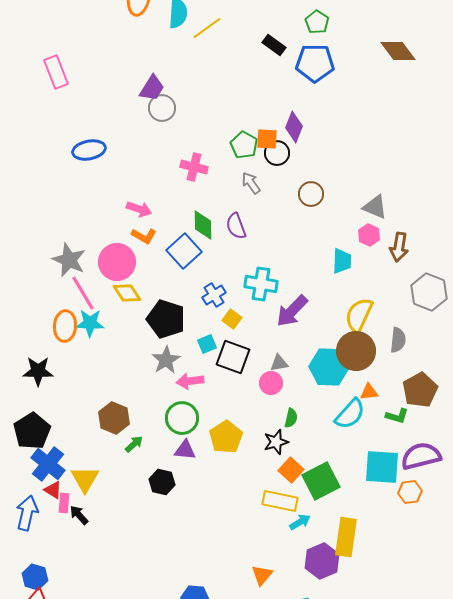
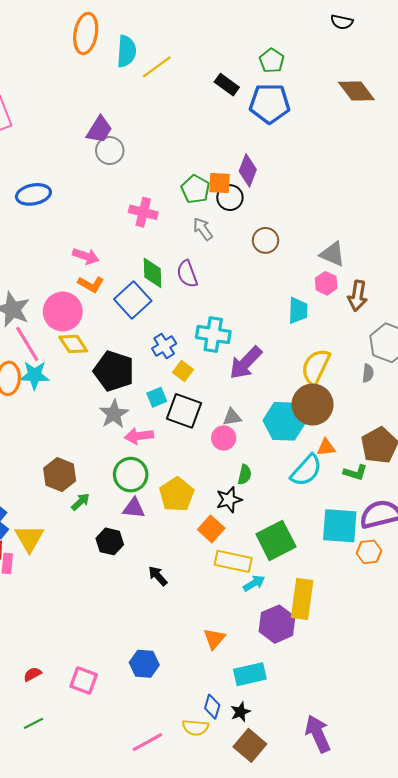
gray semicircle: (398, 340) -> (368, 373), moved, size x0.7
orange square: (291, 470) -> (211, 529), moved
black arrow: (79, 515) -> (158, 576), moved

